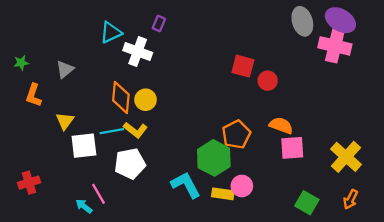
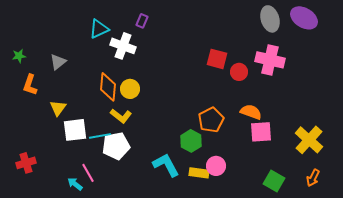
pink cross: (335, 46) -> (270, 60), moved
cyan line: (112, 131) -> (100, 136), moved
green hexagon: (214, 158) -> (191, 141), size x0.7

